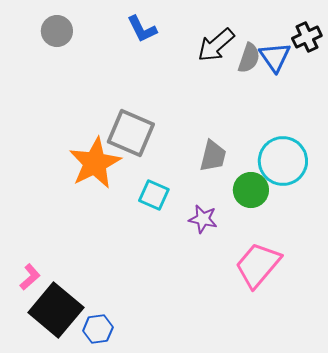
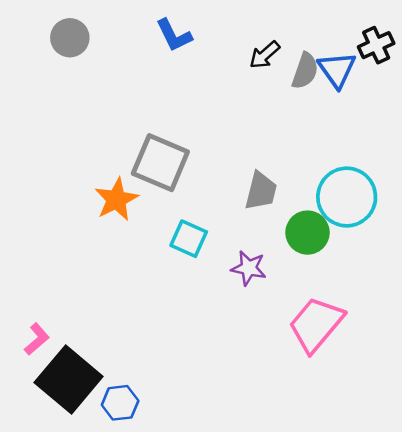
black arrow: (216, 45) -> (265, 55), size x0.7
orange star: (95, 163) -> (116, 199), size x0.7

